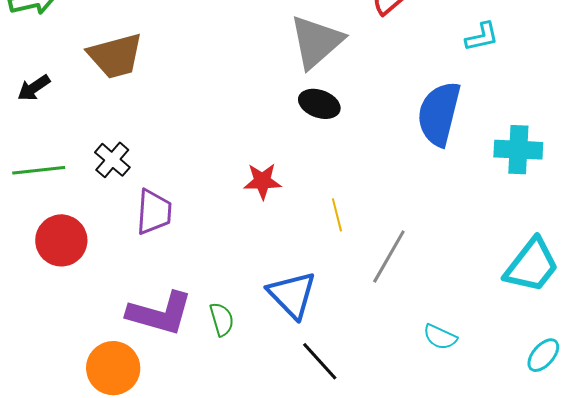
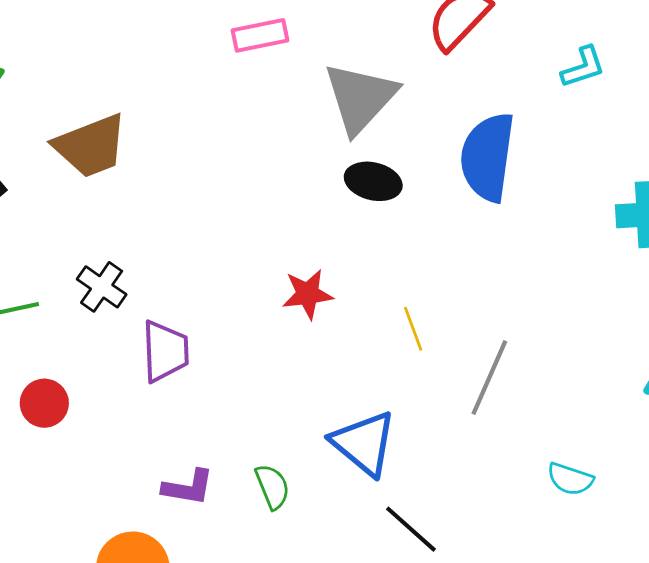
blue semicircle: (439, 114) -> (488, 157), moved
red circle: (61, 240) -> (44, 403), size x0.7
purple L-shape: (160, 313) -> (188, 487), size x0.6

